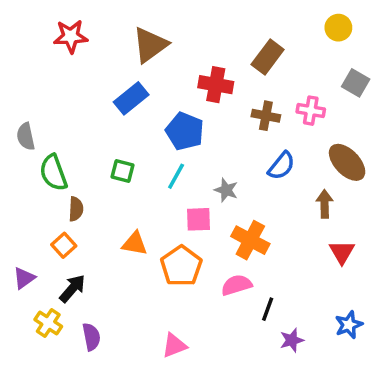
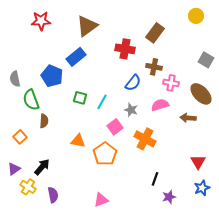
gray square: (356, 83) -> (206, 60), moved
pink cross: (311, 111) -> (171, 83), moved
blue pentagon: (185, 131) -> (52, 76), moved
blue semicircle: (281, 166) -> (133, 83), moved
green square: (123, 171) -> (80, 98), moved
brown arrow: (325, 204) -> (188, 118), turned -84
pink square: (198, 219) -> (115, 127), turned -35
orange square: (64, 245) -> (20, 137), moved
red triangle: (342, 252) -> (198, 162), moved
purple triangle: (24, 278) -> (14, 169), moved
pink semicircle: (236, 285) -> (160, 105), moved

